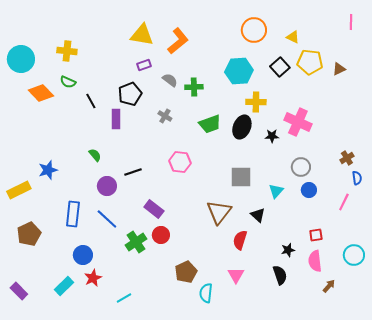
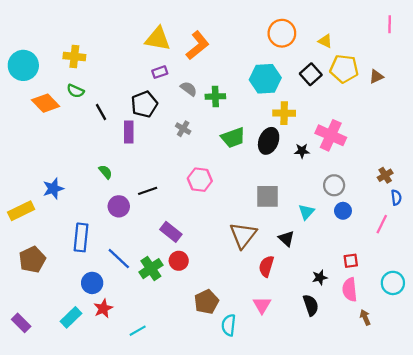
blue line: (107, 219) -> (119, 259), moved
brown arrow: (329, 286) -> (365, 317), turned -64

